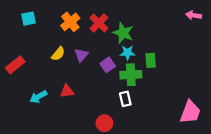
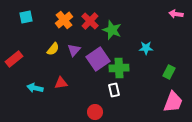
cyan star: (128, 53) -> (146, 48), moved
green rectangle: (151, 60) -> (169, 72), moved, turned 32
purple square: (108, 65) -> (98, 59), size x1.6
cyan arrow: (38, 97) -> (35, 88), turned 42

